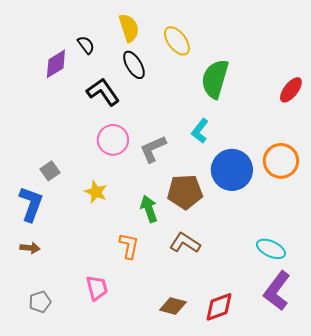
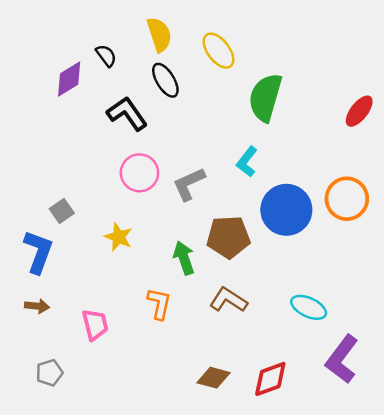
cyan ellipse: (271, 249) -> (309, 307), moved
pink trapezoid: (97, 288) -> (95, 325), moved

